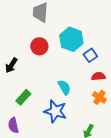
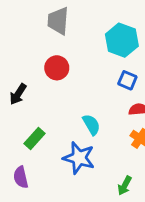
cyan hexagon: (71, 39) -> (122, 40), moved
blue square: (90, 55) -> (127, 80), turned -32

